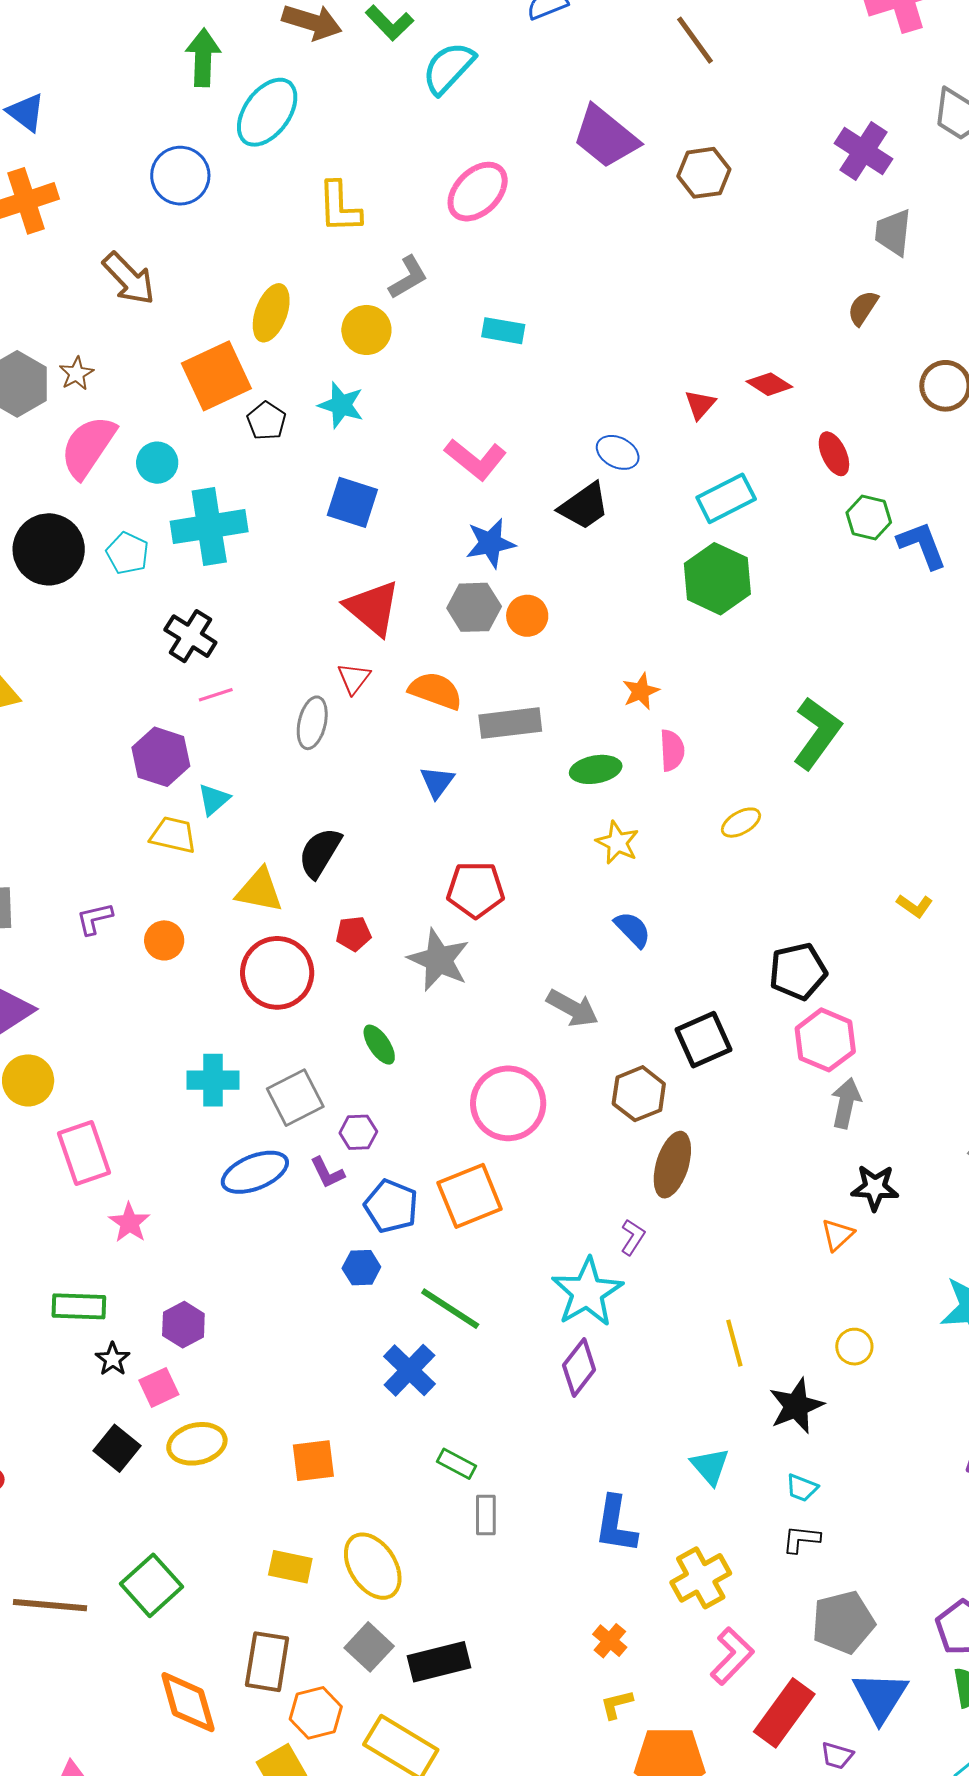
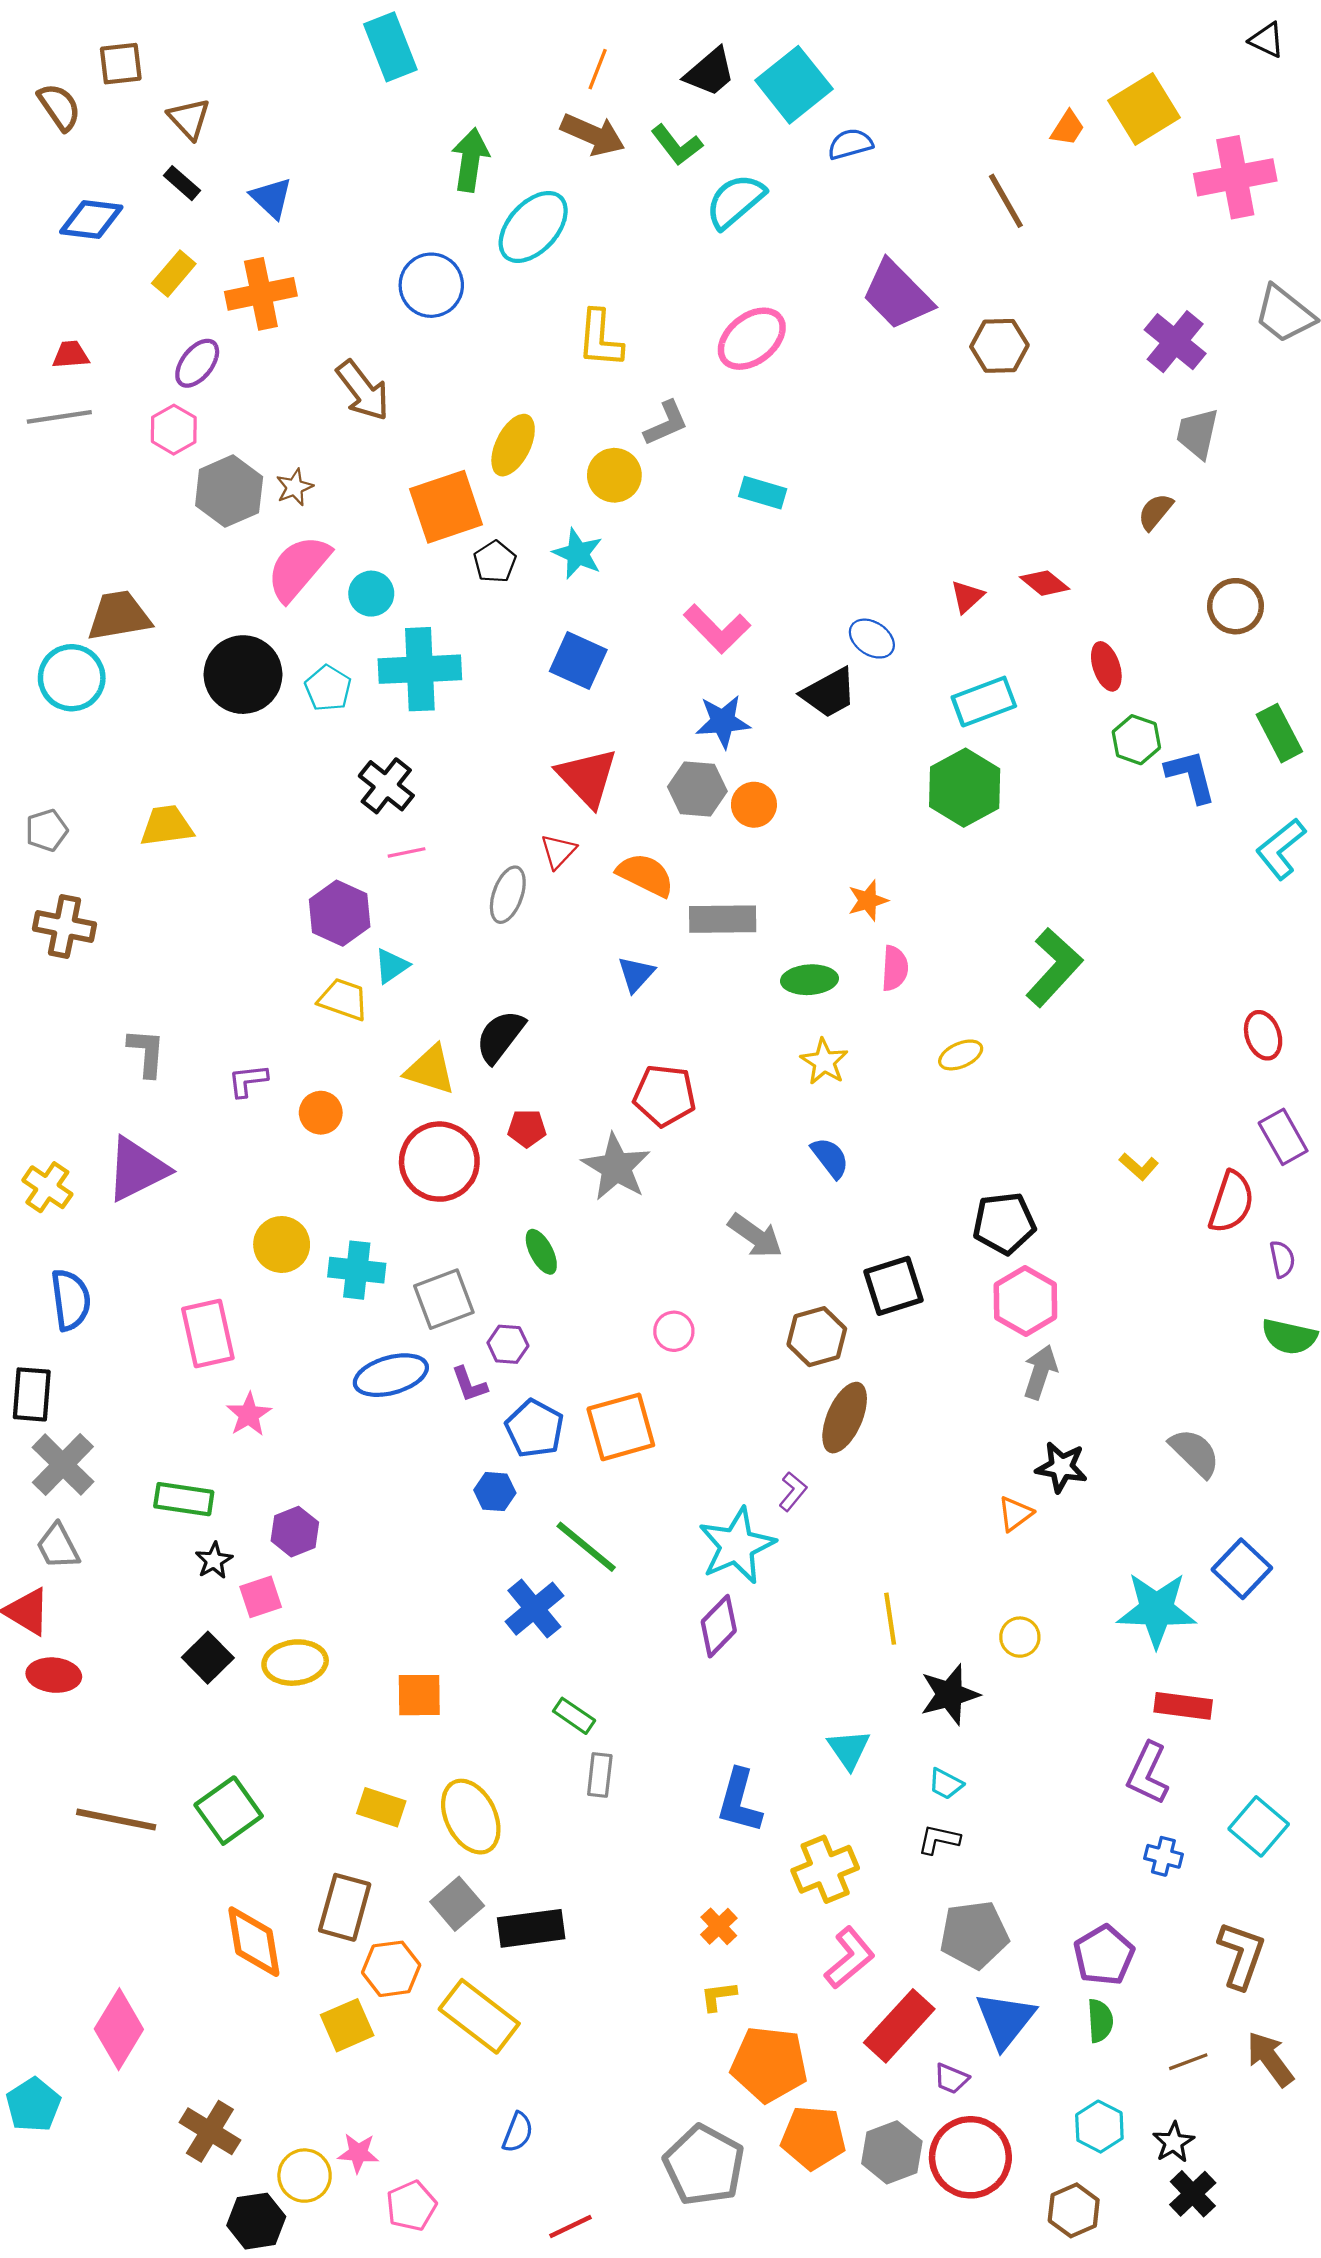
yellow circle: (28, 1080) -> (282, 1244), moved
pink circle: (508, 1103) -> (674, 1331), size x0.5

